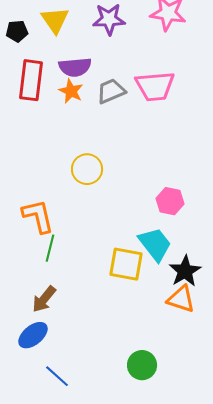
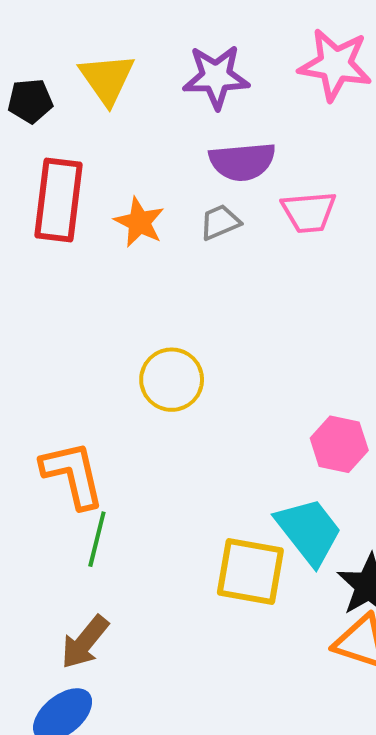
purple semicircle: (75, 67) -> (242, 162), moved
pink trapezoid: (155, 86) -> (309, 212), size x0.7
gray trapezoid: (111, 91) -> (220, 222), size x0.7

